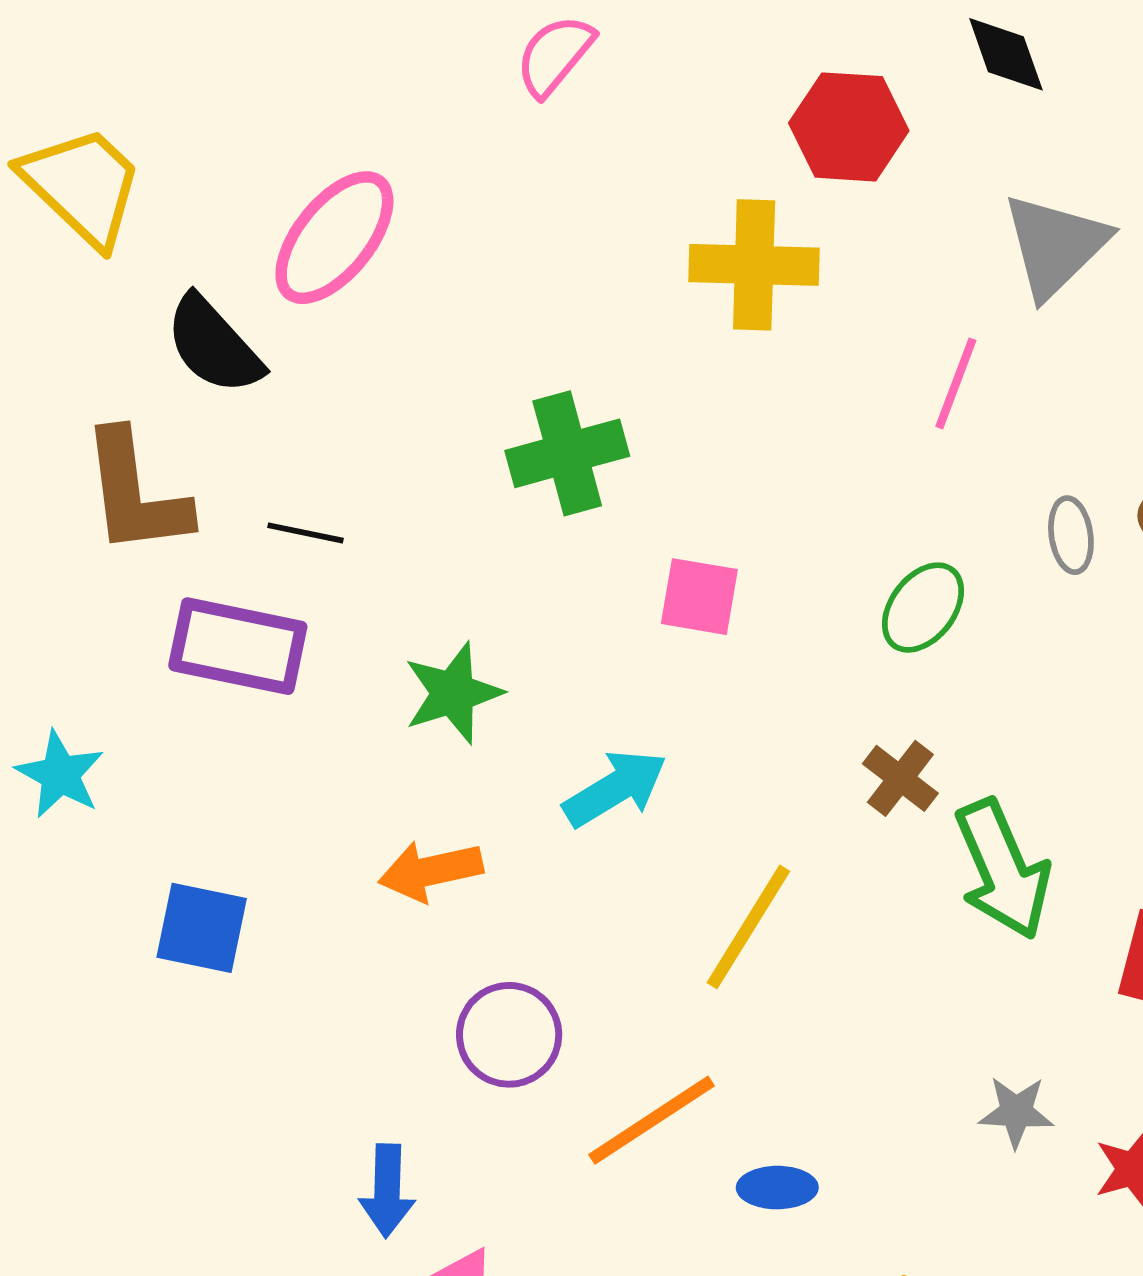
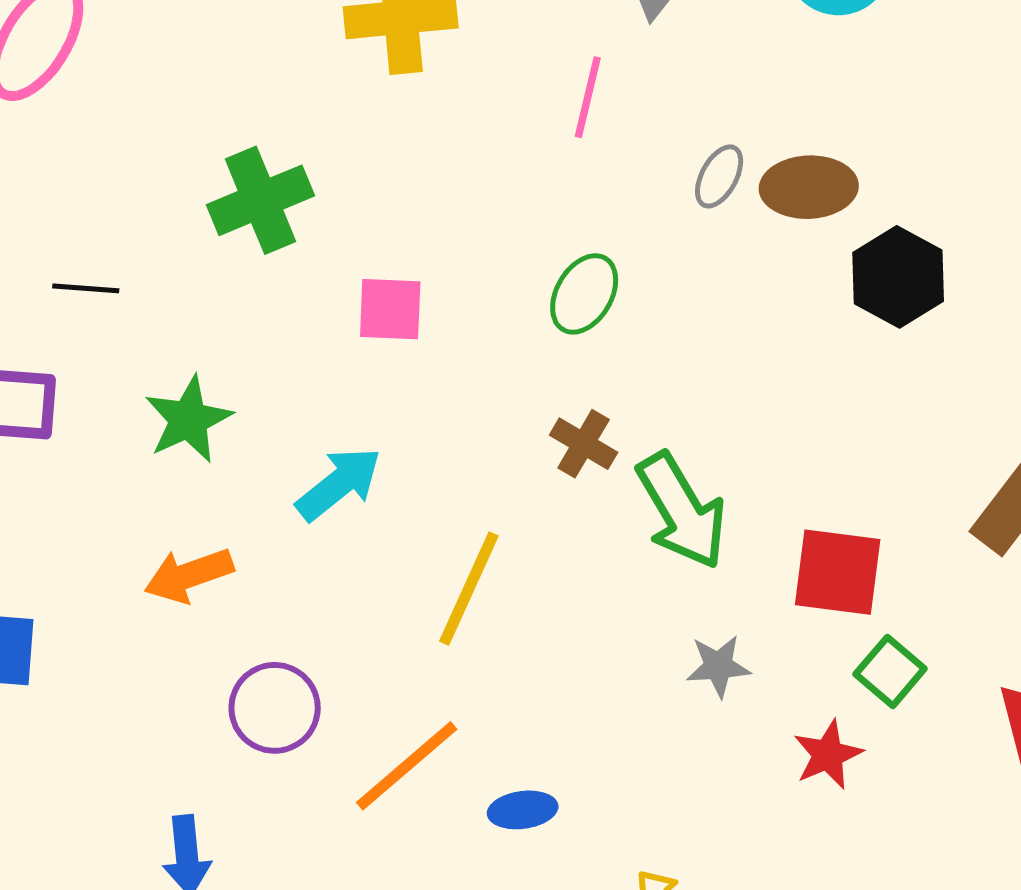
black line: (305, 533) -> (86, 288), moved
gray ellipse: (1071, 535) -> (719, 176), moved, turned 44
gray star: (1016, 1112) -> (718, 666), moved

